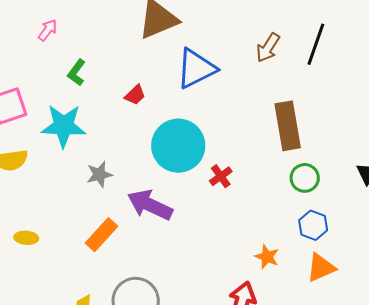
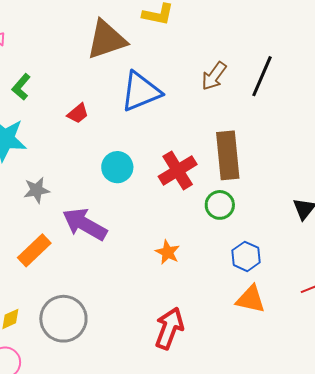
cyan circle: (178, 146) -> (117, 167), size x0.6
red cross: (221, 176) -> (178, 170), moved, size x1.6
green circle: (305, 178) -> (220, 205), moved
orange star: (267, 257) -> (168, 252), moved
orange triangle: (321, 268) -> (251, 299), turned 32

